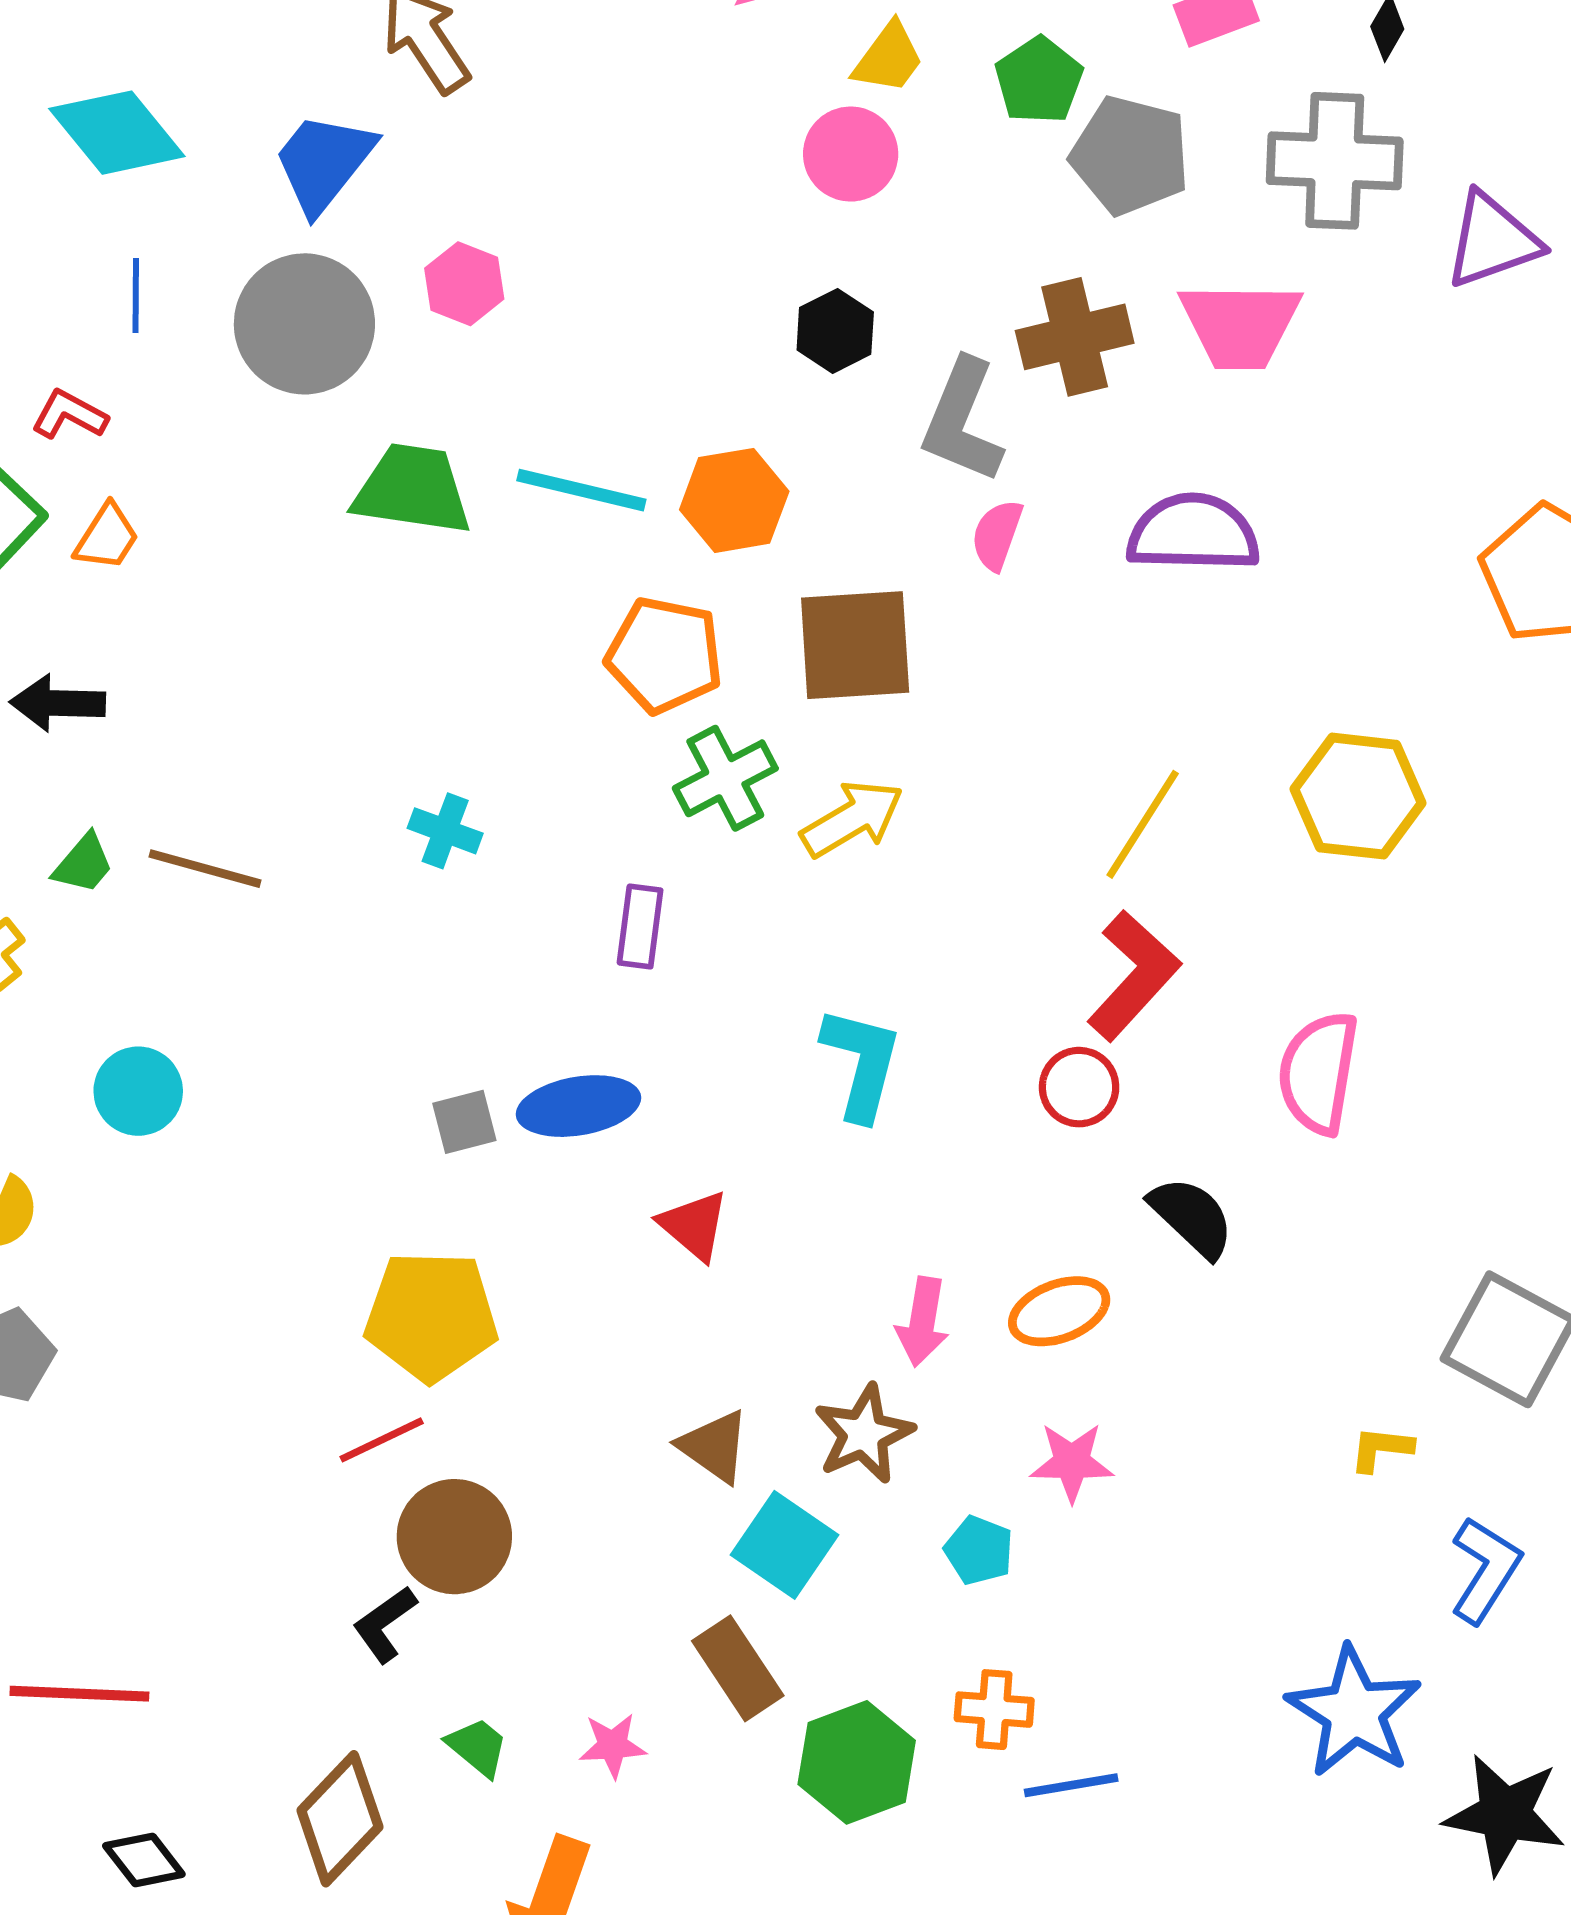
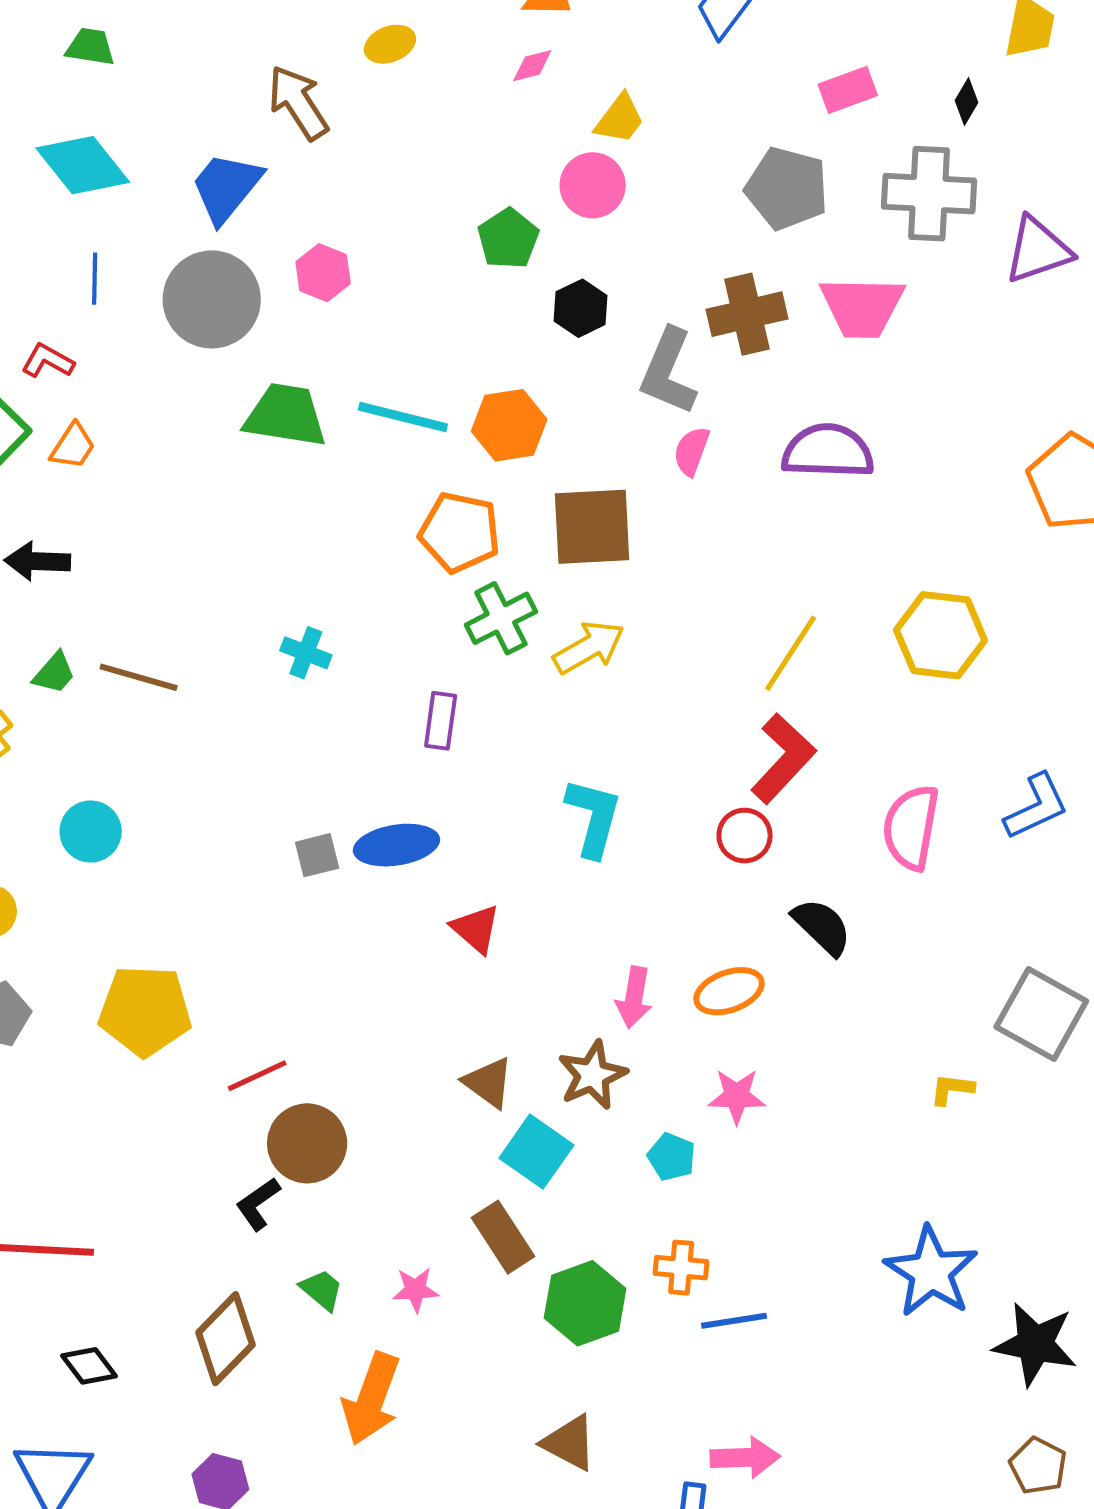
green pentagon: (1039, 80) -> (508, 239), moved
yellow pentagon: (431, 1316) -> (145, 1011), moved
blue L-shape: (1485, 1570) -> (1036, 807), moved, turned 32

